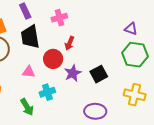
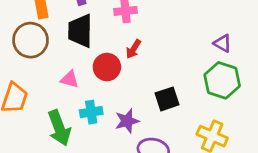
purple star: (73, 73) -> (127, 121), moved
green arrow: (27, 107) -> (59, 128), size x1.4

